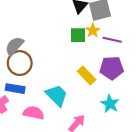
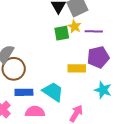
yellow rectangle: (87, 75) -> (77, 68), turned -36
blue rectangle: (15, 89) -> (24, 92), moved

